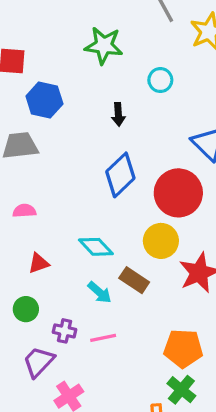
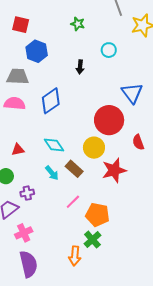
green star: (104, 45) -> (78, 24), size x0.6
blue diamond: (120, 175) -> (51, 101), moved
pink semicircle: (24, 211) -> (15, 103), moved, size x1.5
purple cross: (65, 331) -> (27, 193), turned -32
pink line: (103, 338) -> (73, 202), moved, turned -42

